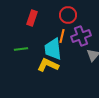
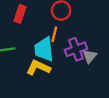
purple cross: (81, 36) -> (76, 49), moved

